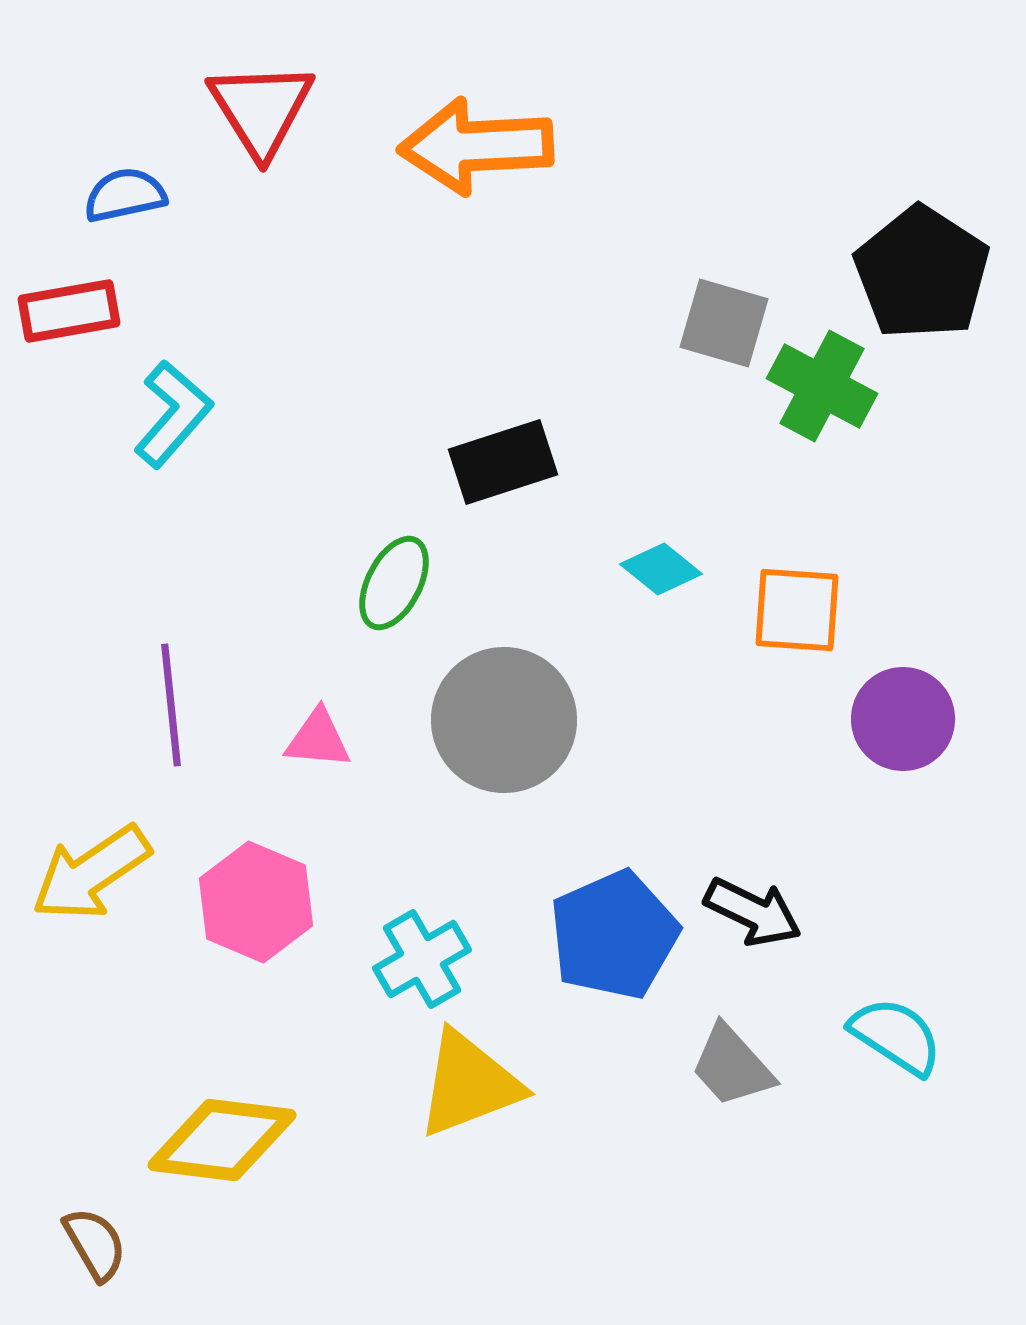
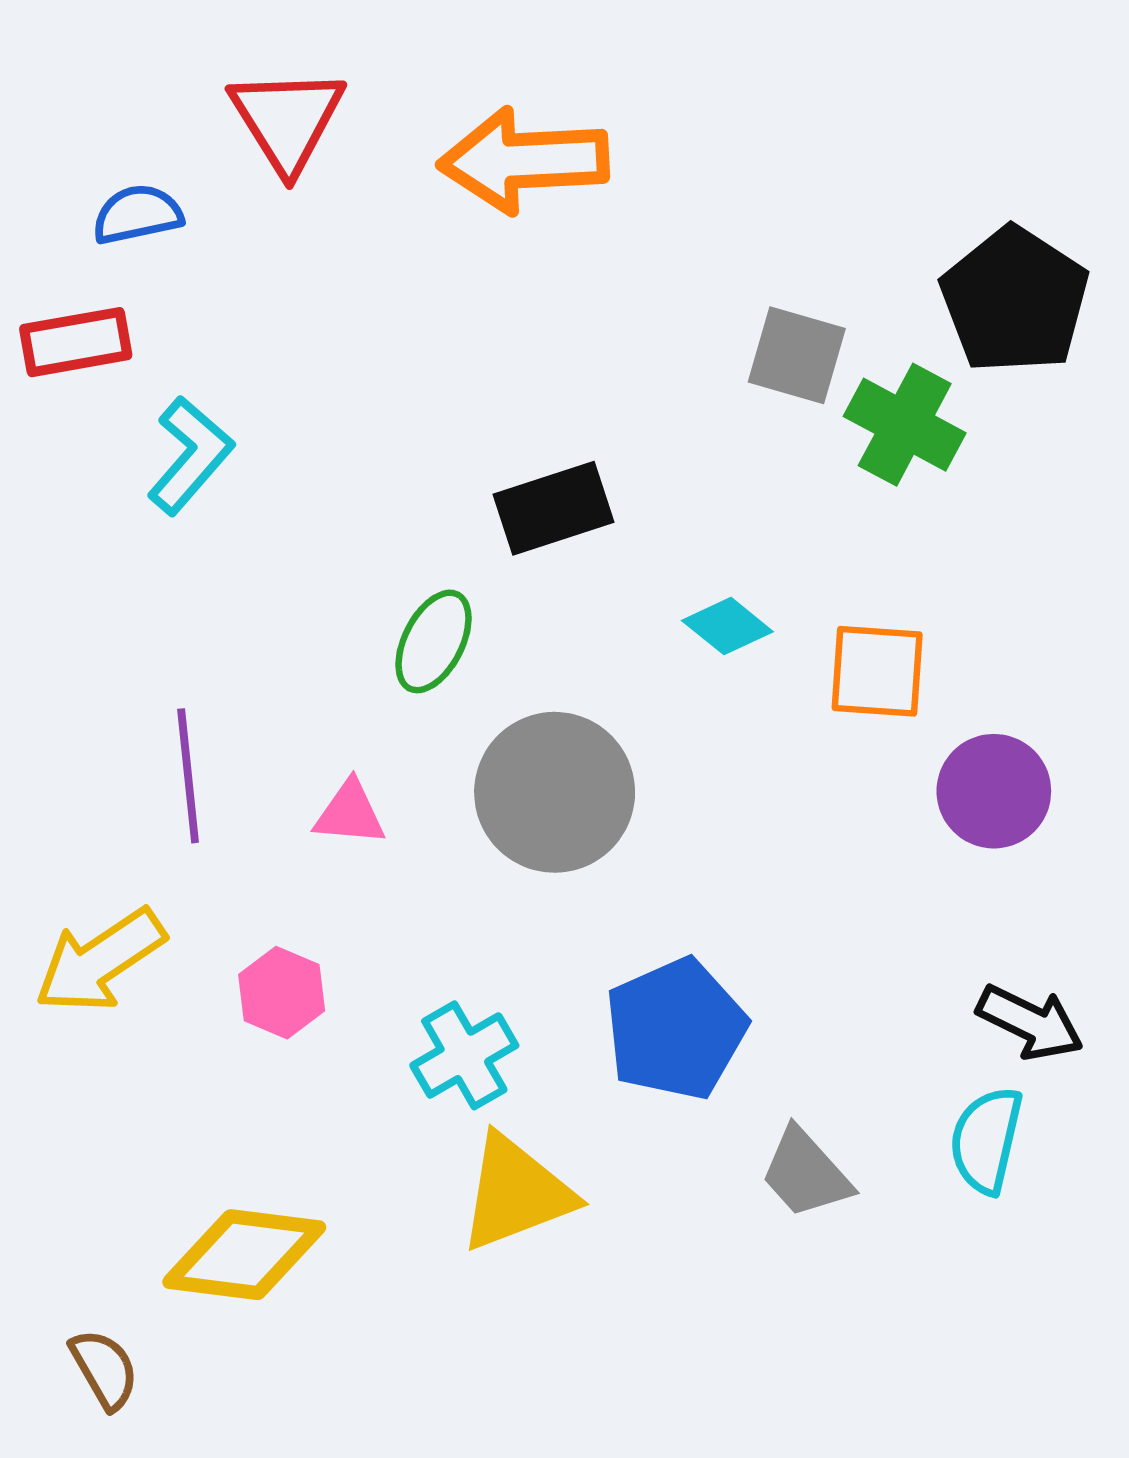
pink hexagon: (256, 902) -> (282, 993), size x0.7
black arrow: (753, 912) -> (1030, 1022), moved
cyan semicircle: (896, 1036) -> (986, 1140), turned -110

